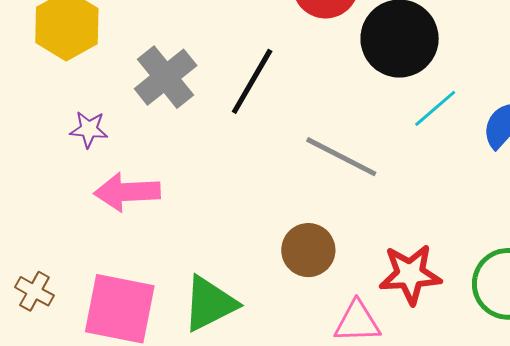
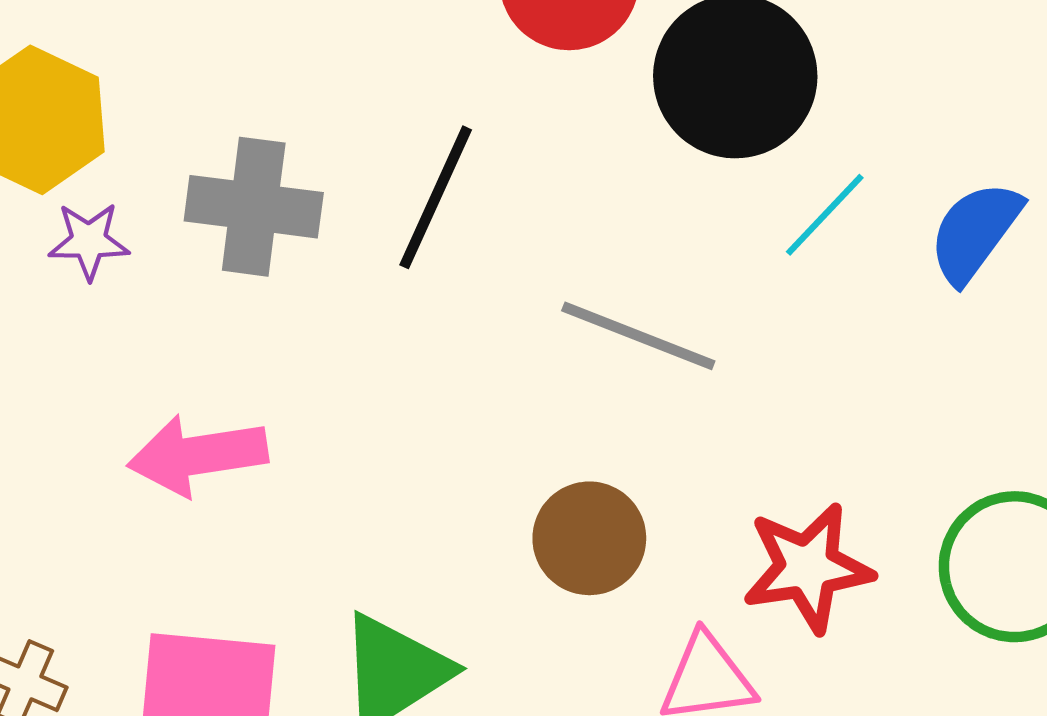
gray cross: (166, 77) -> (254, 207), turned -38
purple star: (89, 129) -> (89, 241), moved

